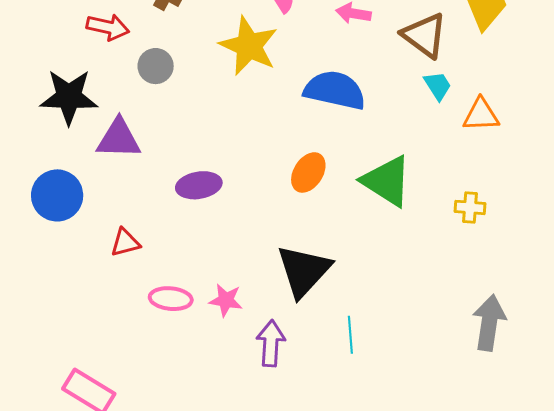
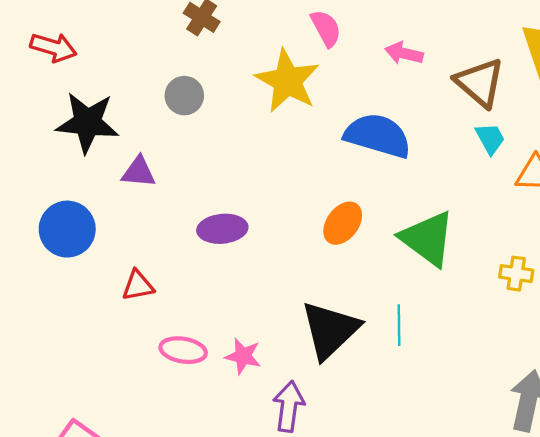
red arrow: (108, 27) -> (53, 47), moved
purple triangle: (119, 139) -> (139, 172), size x0.7
cyan line: (350, 335) -> (399, 325), moved

